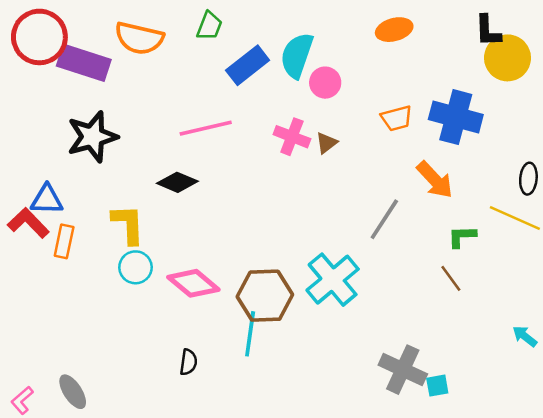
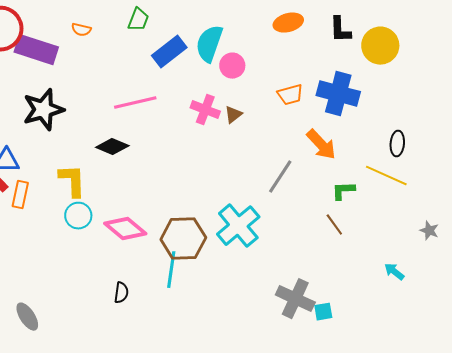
black L-shape: (488, 31) -> (340, 30), moved
orange semicircle: (139, 38) -> (81, 30), size x0.5

